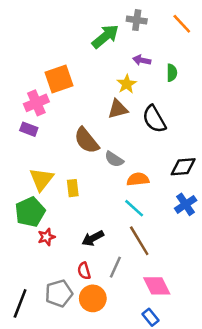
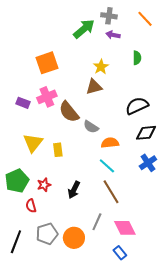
purple arrow: (142, 60) -> (113, 35), moved
pink cross: (36, 103) -> (47, 97), moved
black semicircle: (154, 119) -> (137, 106), moved, turned 95
green pentagon: (30, 212) -> (17, 181), moved
red star: (46, 237) -> (44, 185), moved
black arrow: (93, 238) -> (74, 190), turned -36
gray line: (115, 267) -> (97, 222), moved
red semicircle: (84, 271) -> (31, 206), moved

